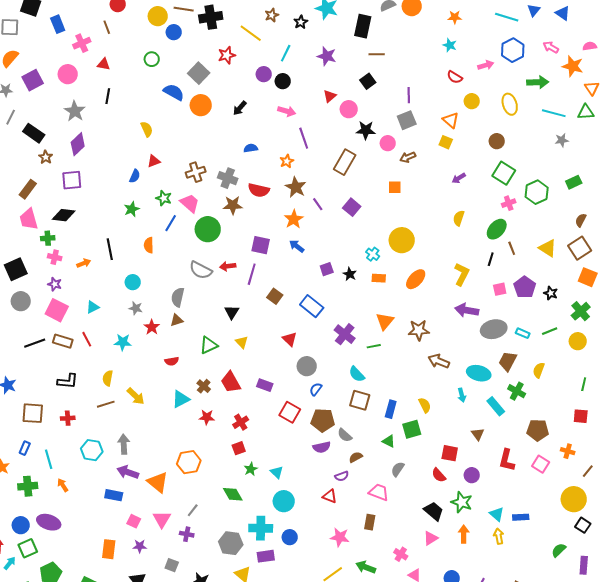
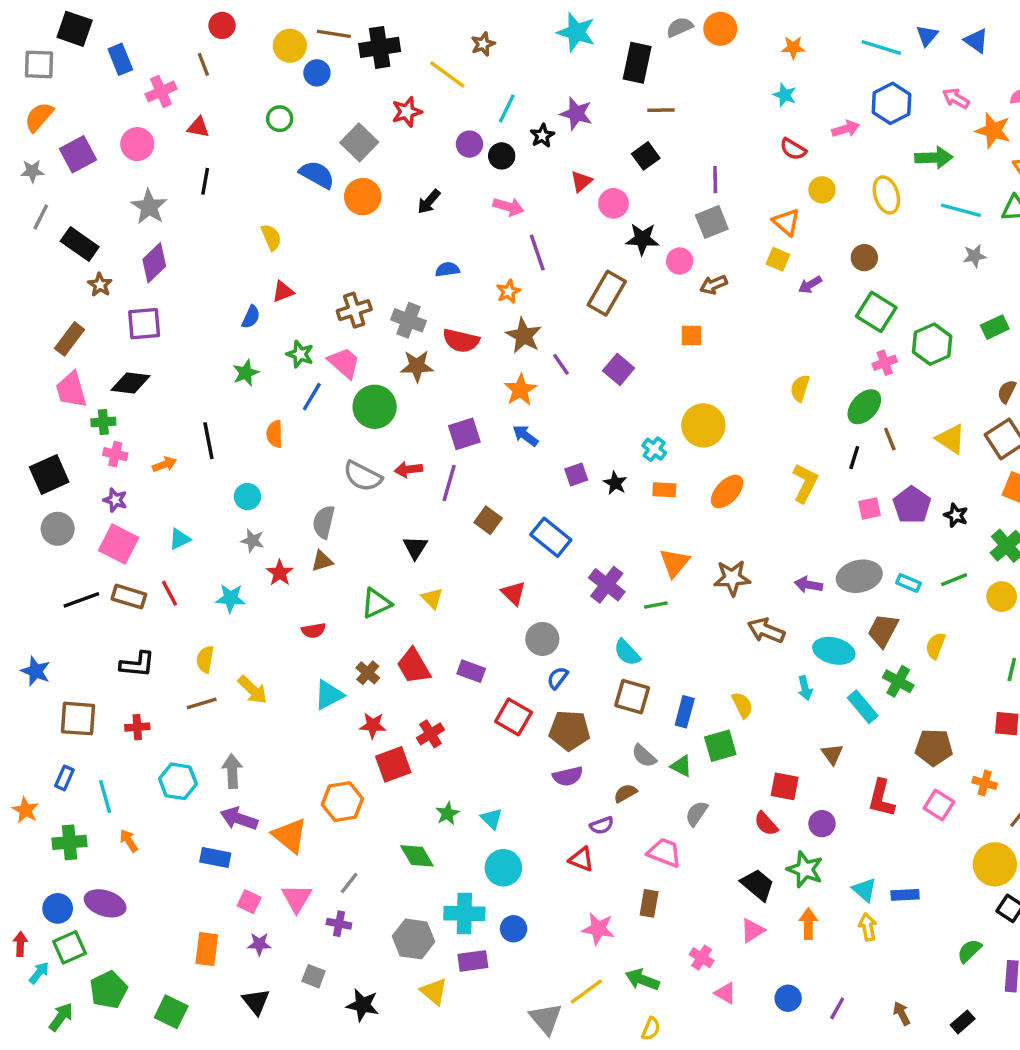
black star: (301, 22) -> (542, 136), moved
purple arrow: (459, 178) -> (810, 285), moved
purple square: (261, 245) -> (464, 434), turned -30
purple arrow: (467, 310) -> (808, 585), moved, size x0.7
gray semicircle: (345, 435) -> (644, 756), moved
red square: (239, 448) -> (393, 764), moved, size x1.5

